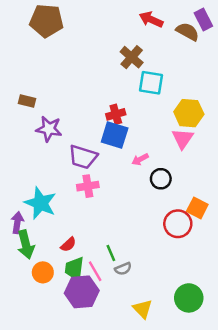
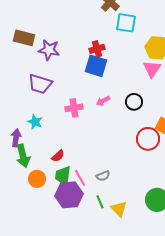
brown rectangle: (27, 101) -> (24, 38), size x1.5
purple star: (49, 129) -> (49, 50), moved
purple trapezoid: (83, 157) -> (40, 84), moved
pink arrow: (140, 159) -> (103, 101), moved
cyan star: (40, 203) -> (35, 122), size x0.6
green line: (111, 253) -> (100, 202), moved

